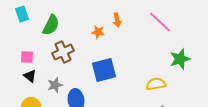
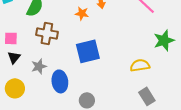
brown cross: (63, 52) -> (47, 33), turned 35
black triangle: (30, 76) -> (14, 57), turned 32

